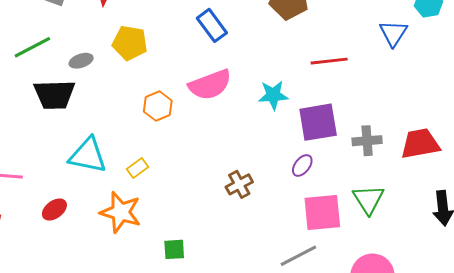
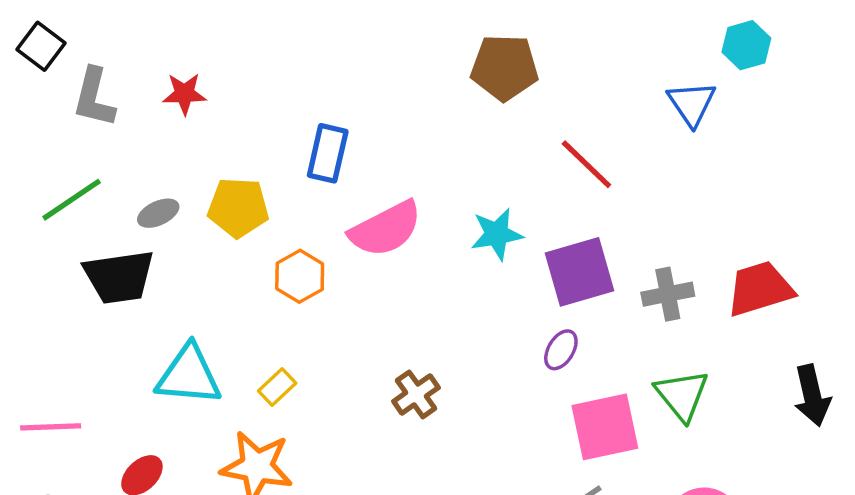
blue rectangle: (212, 25) -> (328, 153), moved, turned 56
yellow pentagon: (130, 43) -> (238, 207), moved
red line: (329, 61) -> (586, 164), turned 57
brown cross: (239, 184) -> (416, 394), moved

